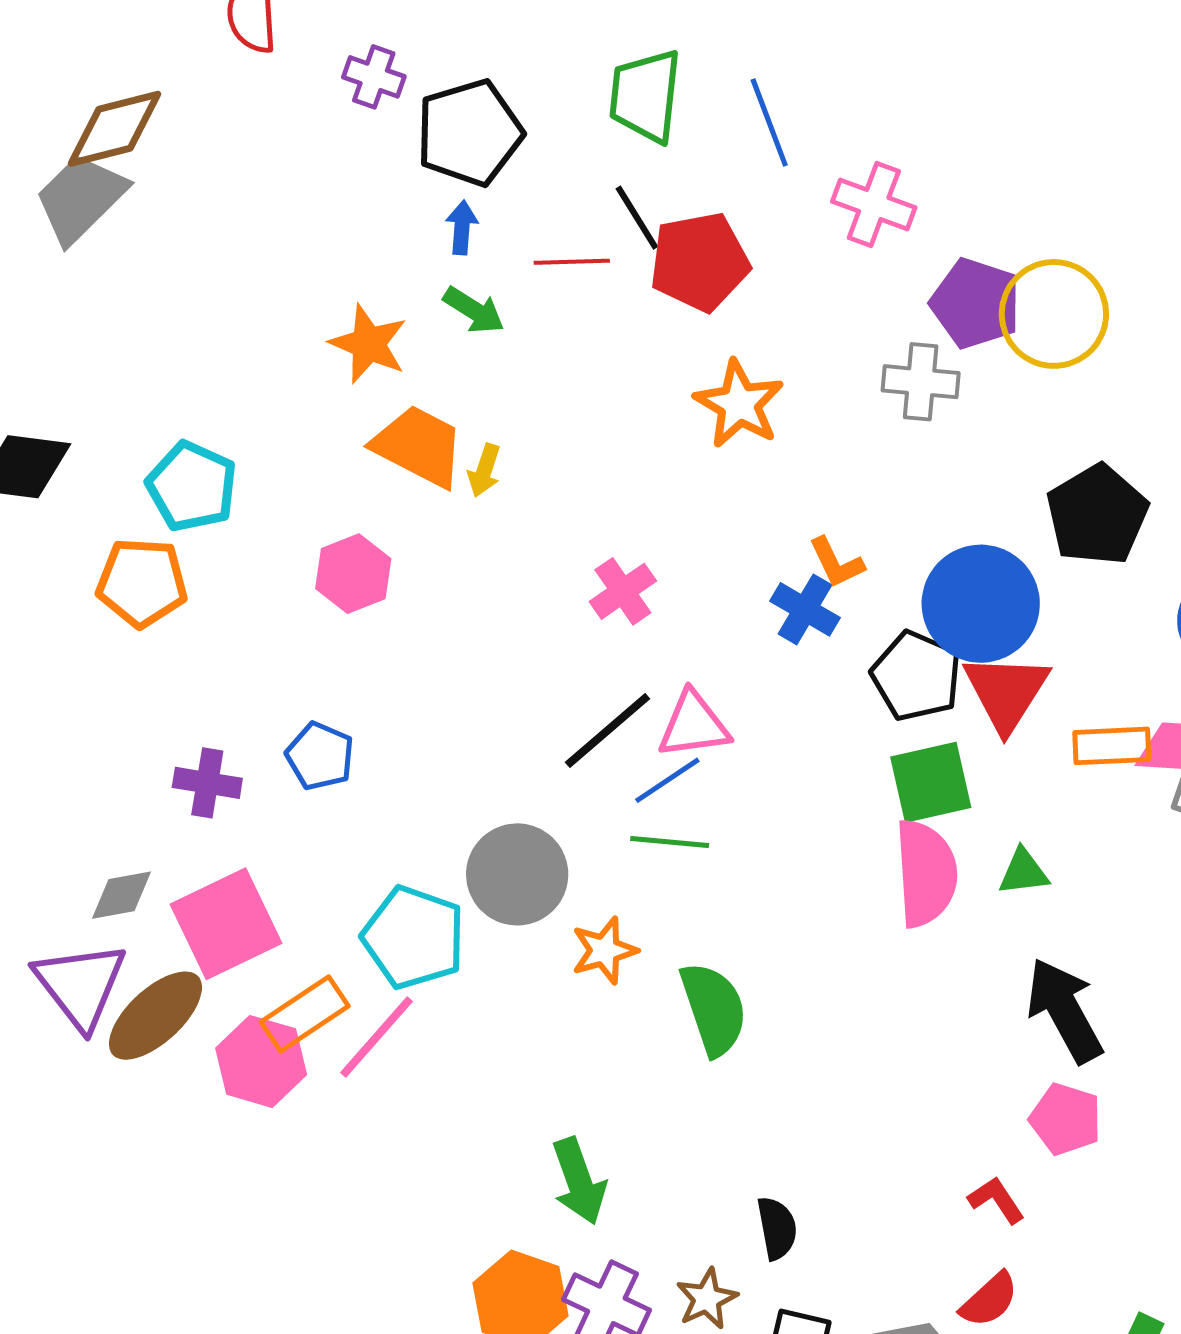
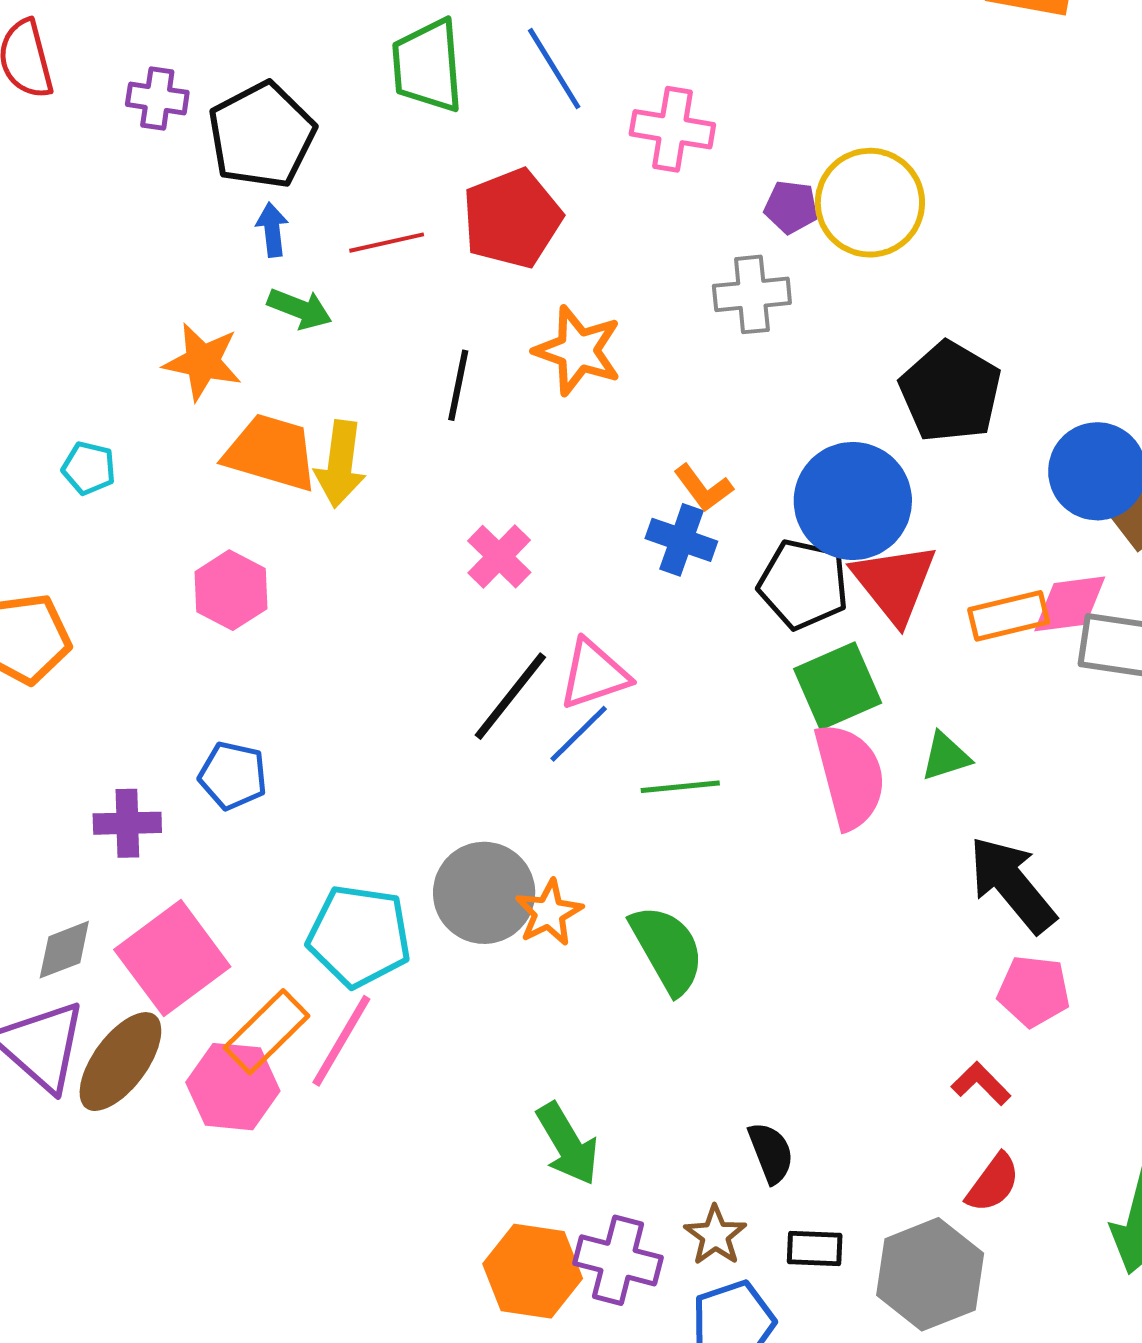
black line: (637, 218) -> (458, 385), moved, turned 54
purple pentagon: (976, 303) -> (791, 207), size x0.6
yellow arrow: (484, 470) -> (340, 464), size x1.6
cyan pentagon: (192, 486) -> (89, 468), moved, size x0.6
green line: (670, 842) -> (680, 787), moved
gray circle: (517, 874) -> (484, 893), moved

